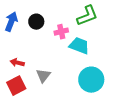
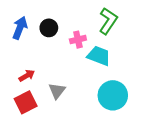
green L-shape: (87, 16) -> (108, 21), turned -35
red arrow: (17, 63) -> (27, 76), turned 136

